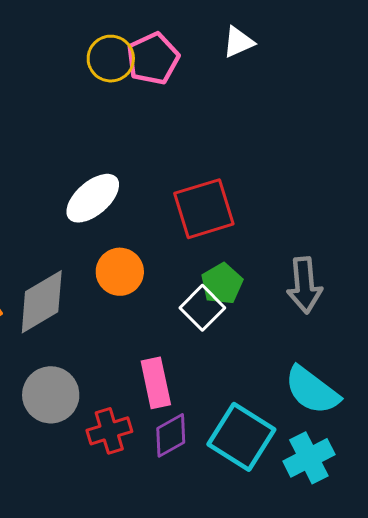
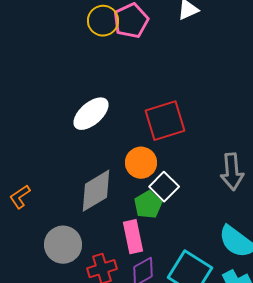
orange circle: (120, 272) -> (141, 163), moved
green pentagon: (222, 284) -> (148, 205), moved
gray diamond: (42, 302) -> (96, 191), moved

